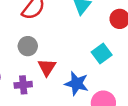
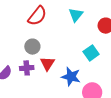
purple cross: (23, 85) -> (27, 68), moved

